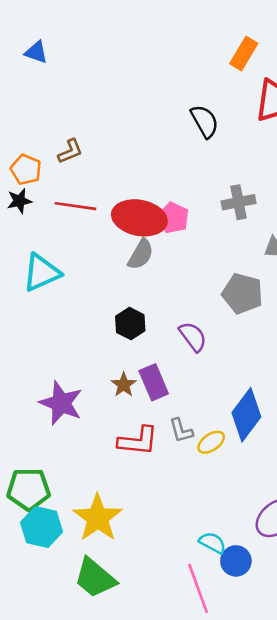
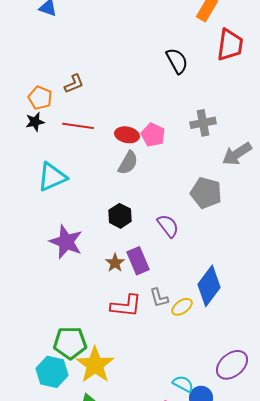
red ellipse: (139, 218) -> (127, 135), size x0.6
purple star: (61, 403) -> (66, 242), moved
green pentagon: (28, 489) -> (70, 343), moved

